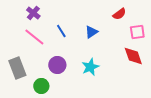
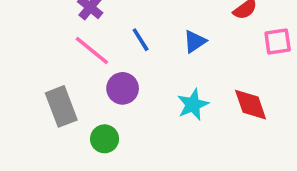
red diamond: (133, 56) -> (251, 105), moved
purple circle: (57, 65) -> (123, 88), moved

